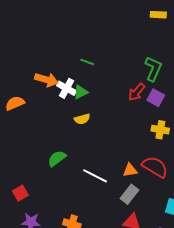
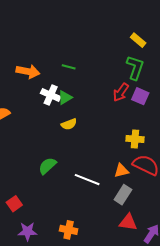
yellow rectangle: (158, 15) -> (138, 40), moved, turned 42
orange arrow: (46, 80) -> (28, 71), moved
yellow cross: (160, 130) -> (135, 139), moved

